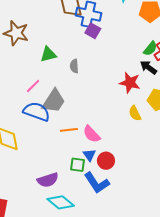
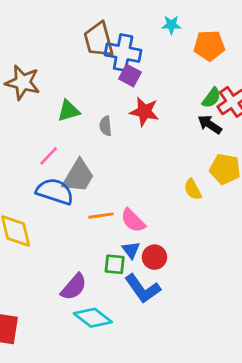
red star: (130, 83) -> (144, 112), moved
purple semicircle: (48, 180) -> (74, 287), turned -30

